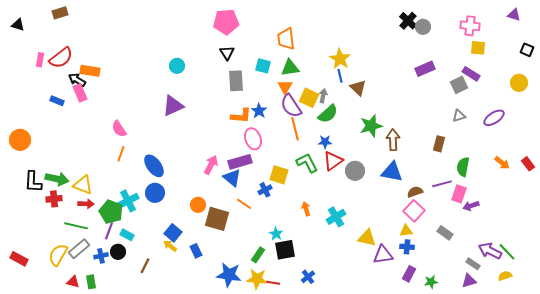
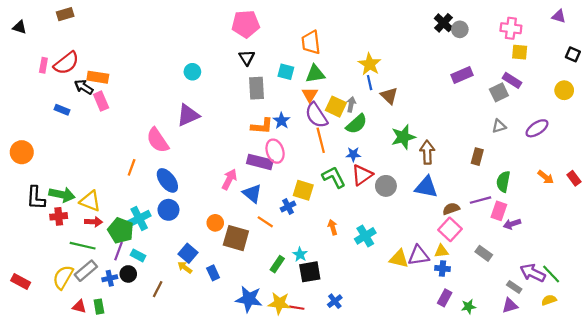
pink rectangle: (80, 93) -> (101, 101), moved
pink semicircle: (119, 129) -> (158, 140), moved, size x1.4
purple rectangle: (240, 162) -> (260, 162), moved, turned 30
green rectangle: (258, 255) -> (277, 264), moved
purple triangle: (383, 255) -> (419, 255), moved

